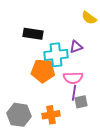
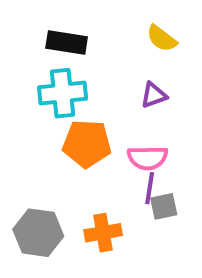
yellow semicircle: (89, 18) -> (162, 38), moved
black rectangle: (33, 34) -> (67, 42), moved
cyan cross: (56, 55) -> (63, 93), moved

